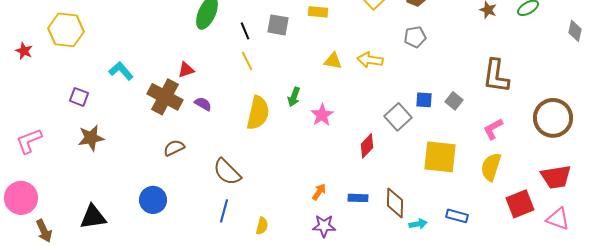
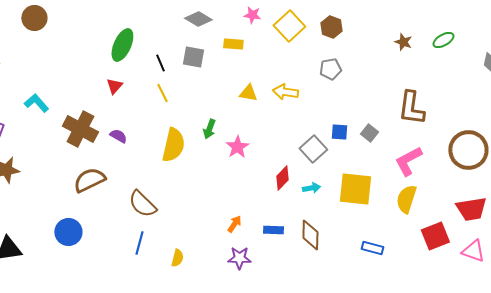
red triangle: (186, 70) -> (114, 86), moved, turned -30
pink L-shape: (493, 129) -> (408, 161), size x1.4
brown semicircle: (174, 148) -> (89, 180), size x1.5
cyan arrow: (418, 224) -> (311, 188), moved

